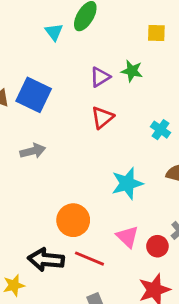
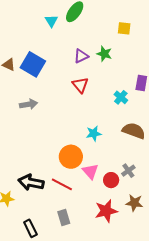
red triangle: (102, 118) -> (80, 85), turned -36
cyan star: (127, 183) -> (94, 133), size x0.7
orange circle: (73, 220) -> (71, 157), moved

